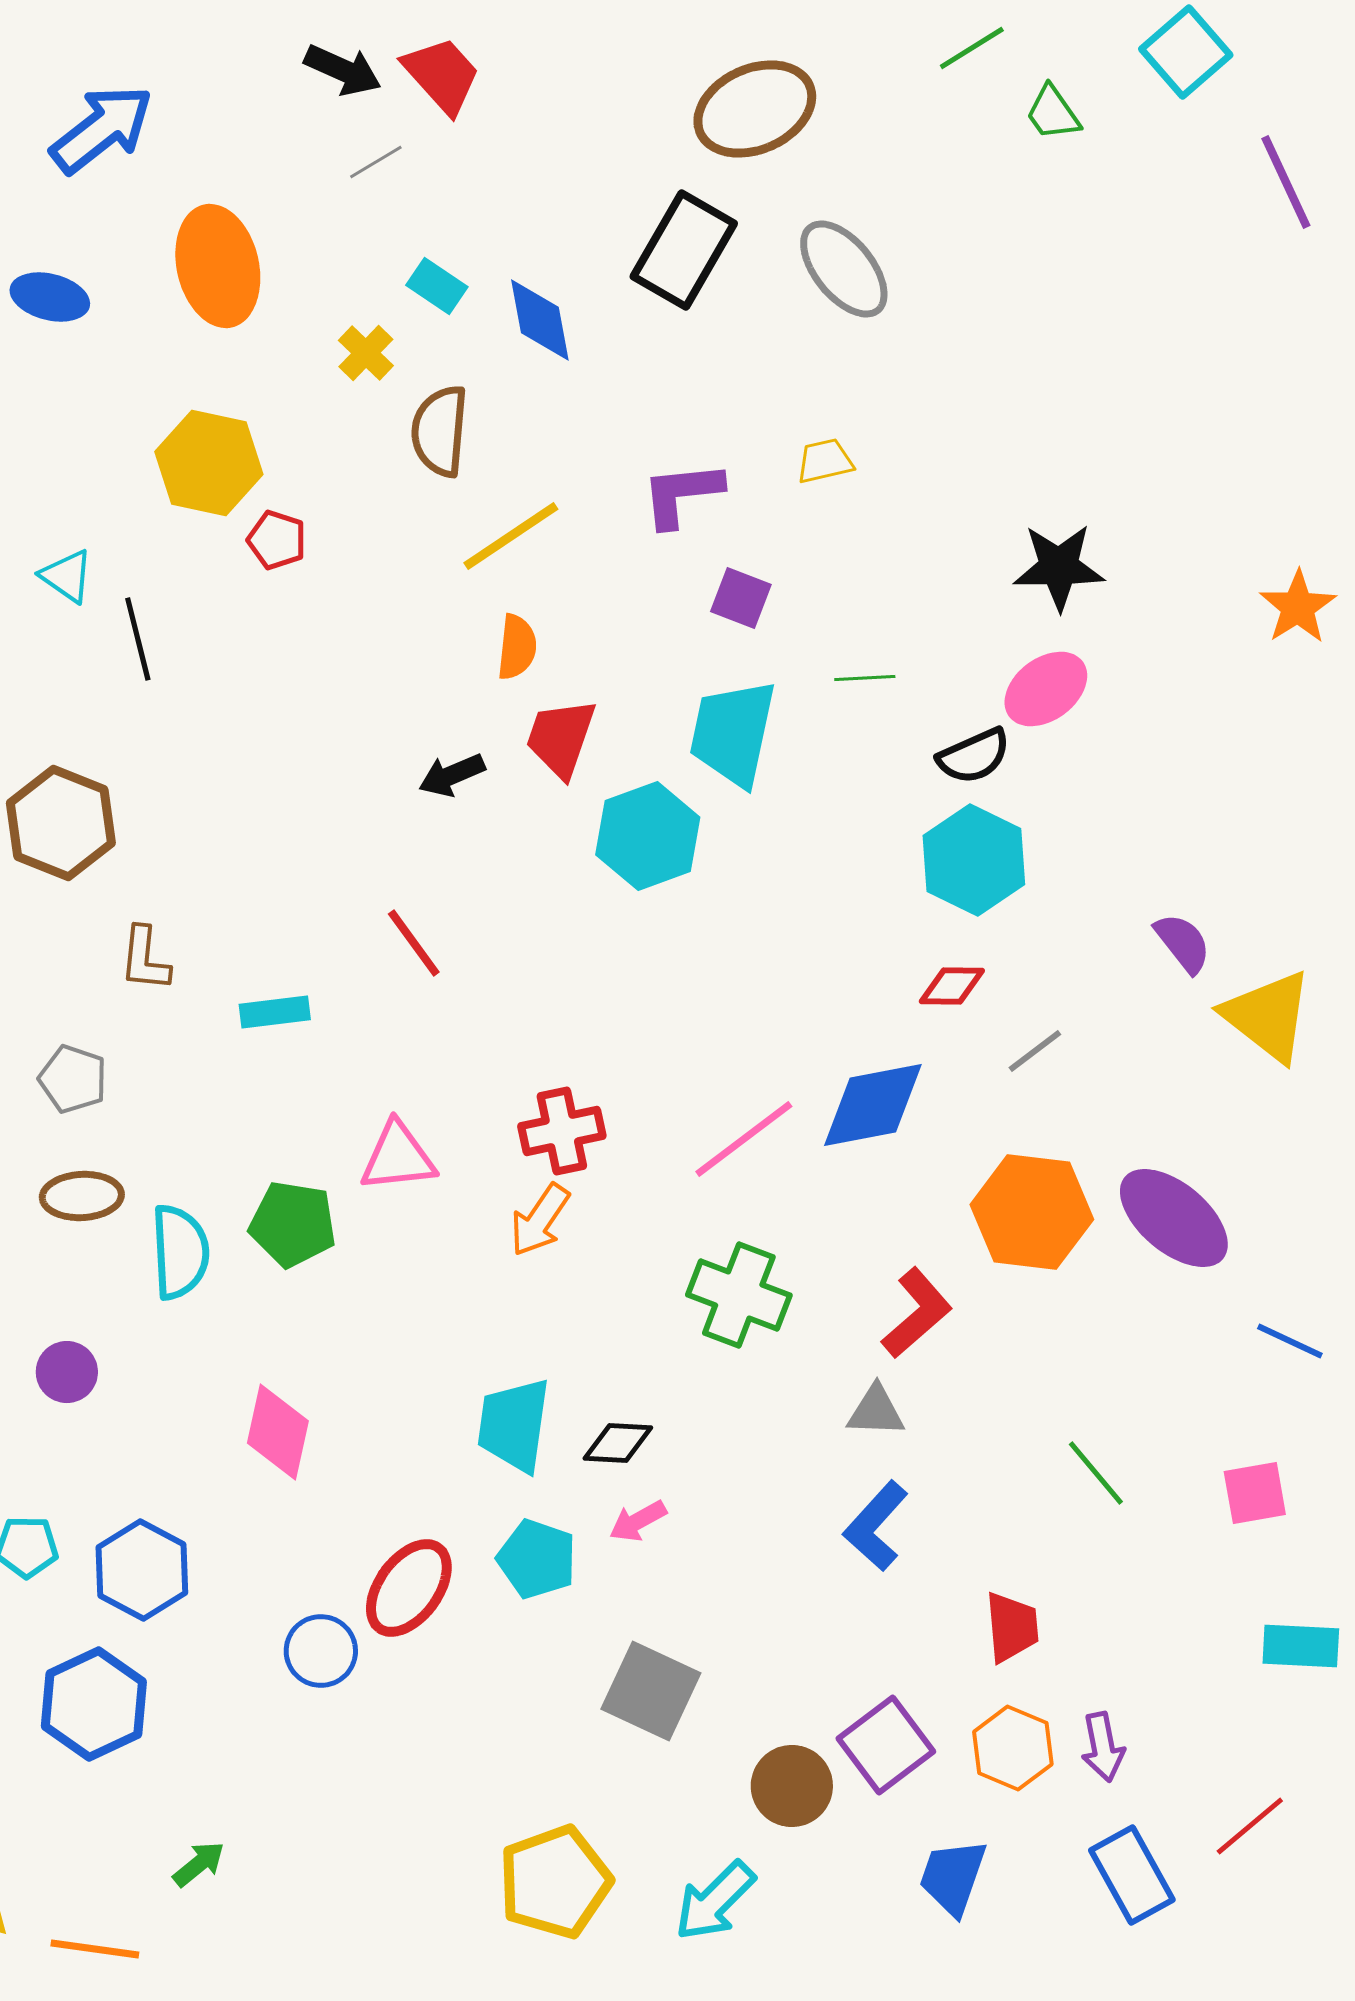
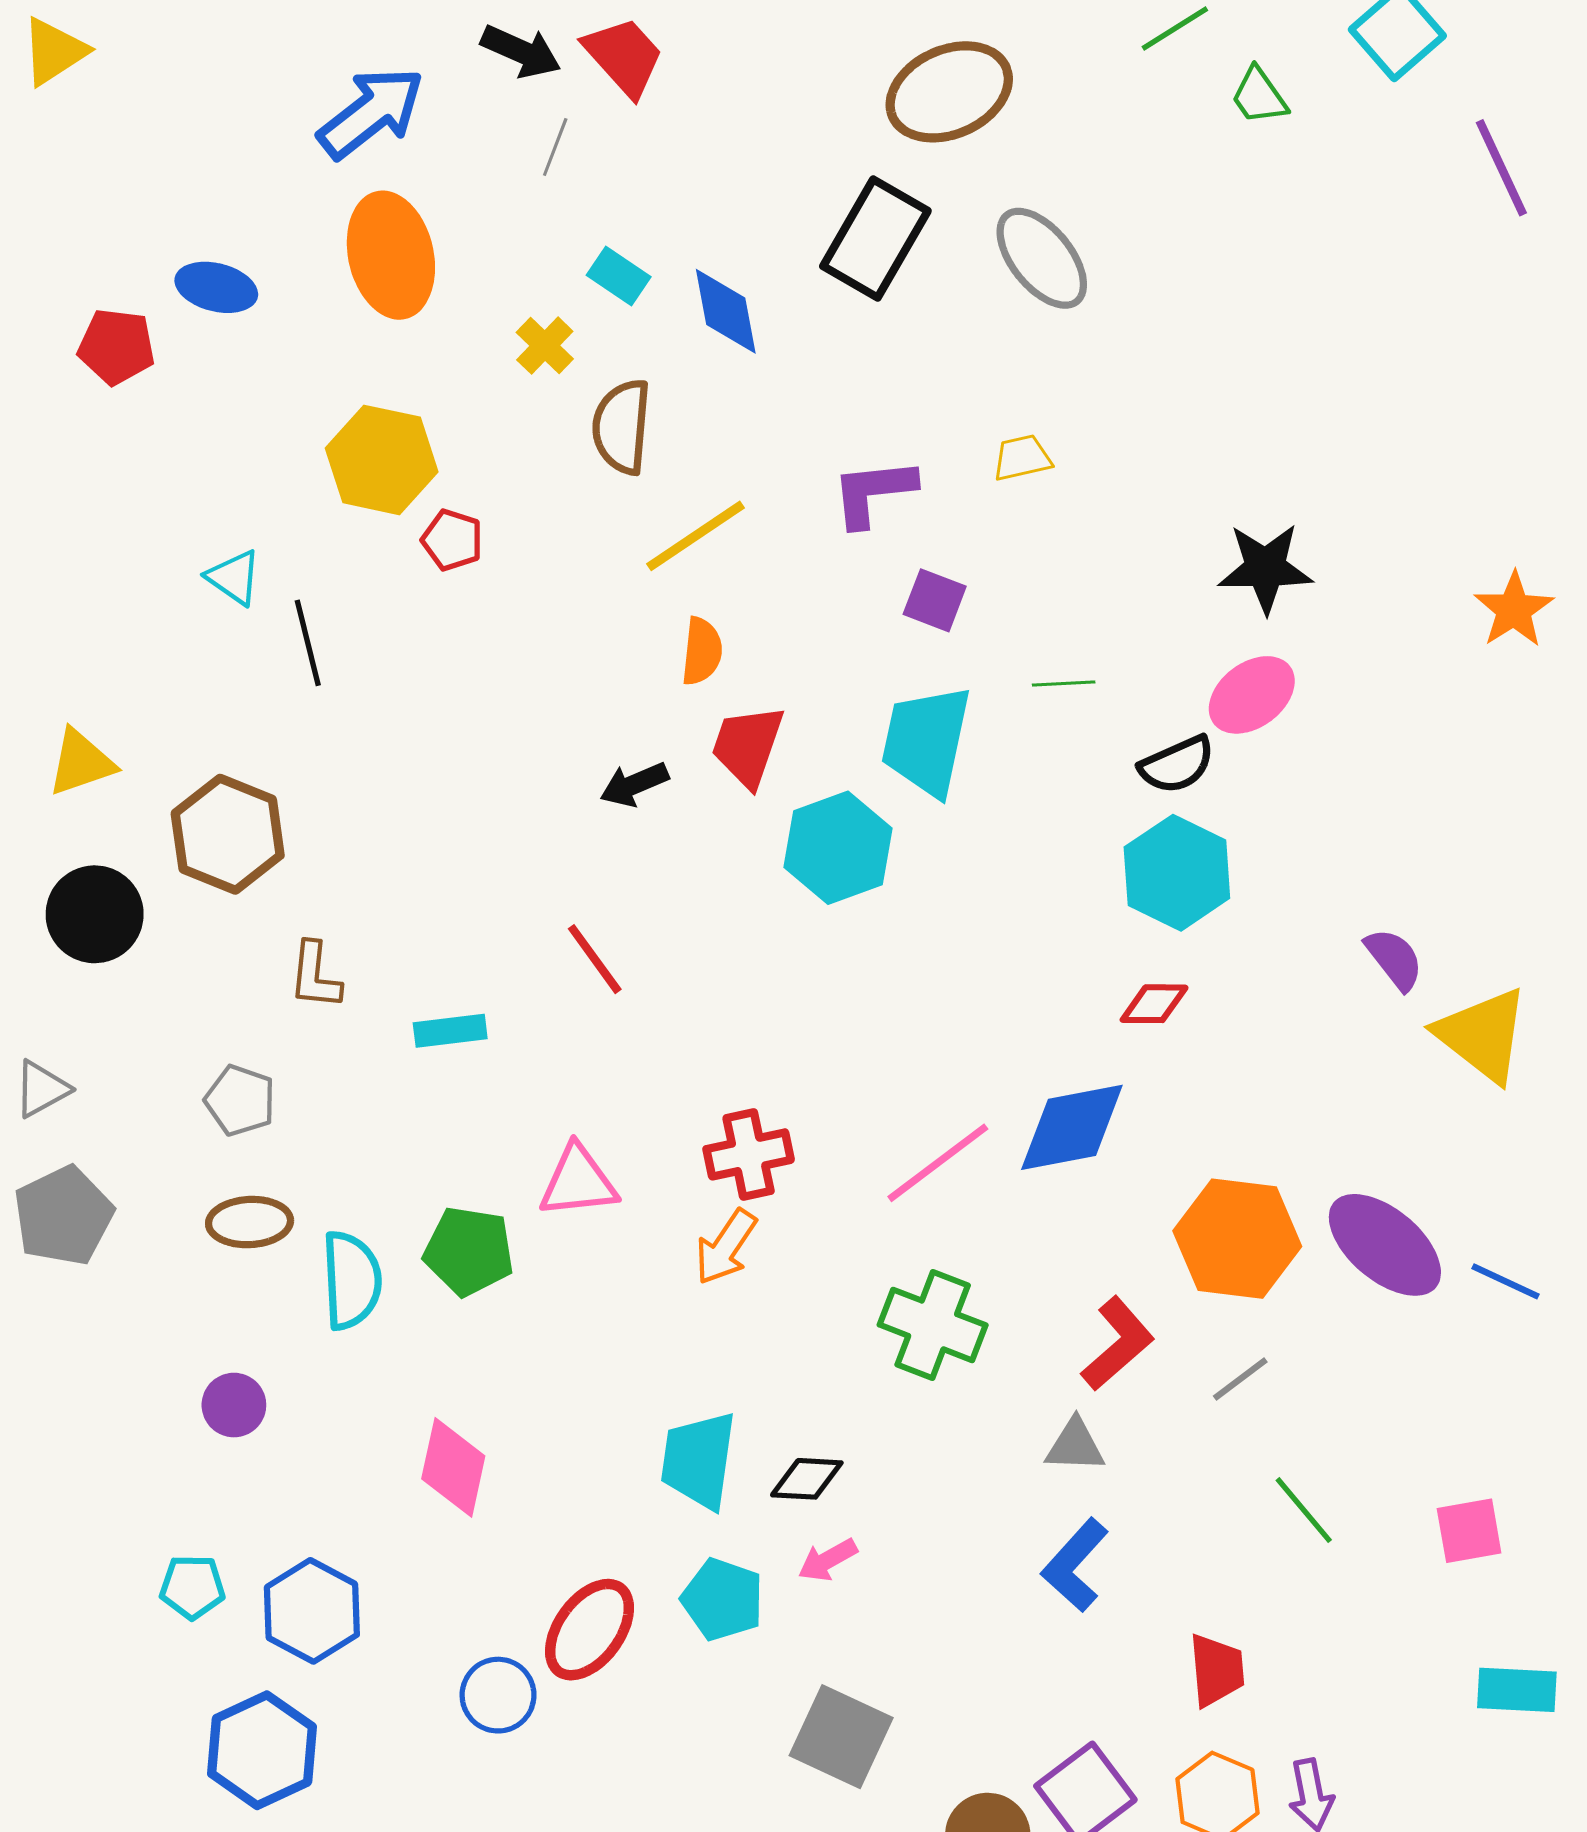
blue arrow: (102, 129) -> (371, 113), moved
gray line: (376, 162) -> (555, 147), turned -38
gray line: (1035, 1051) -> (1240, 1379), moved
blue line: (1290, 1341) -> (1505, 1281), moved

